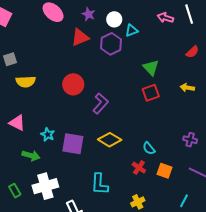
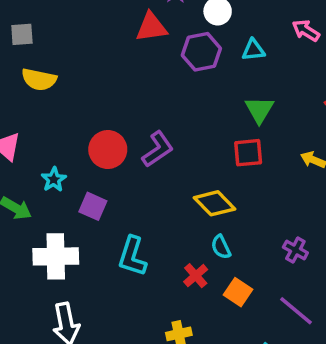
cyan triangle: (132, 31) -> (253, 50), moved
red circle: (73, 84) -> (108, 150), moved
yellow diamond: (110, 140) -> (214, 203), moved
purple square: (73, 144) -> (93, 206), size x0.7
cyan L-shape: (100, 184) -> (132, 256), moved
white cross: (45, 186) -> (56, 256), moved

